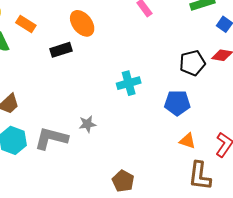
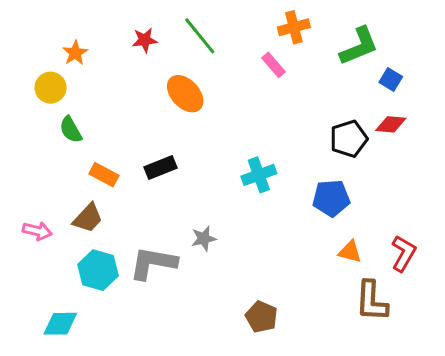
orange rectangle: (26, 24) -> (104, 175), moved
black rectangle: (61, 50) -> (160, 167), moved

